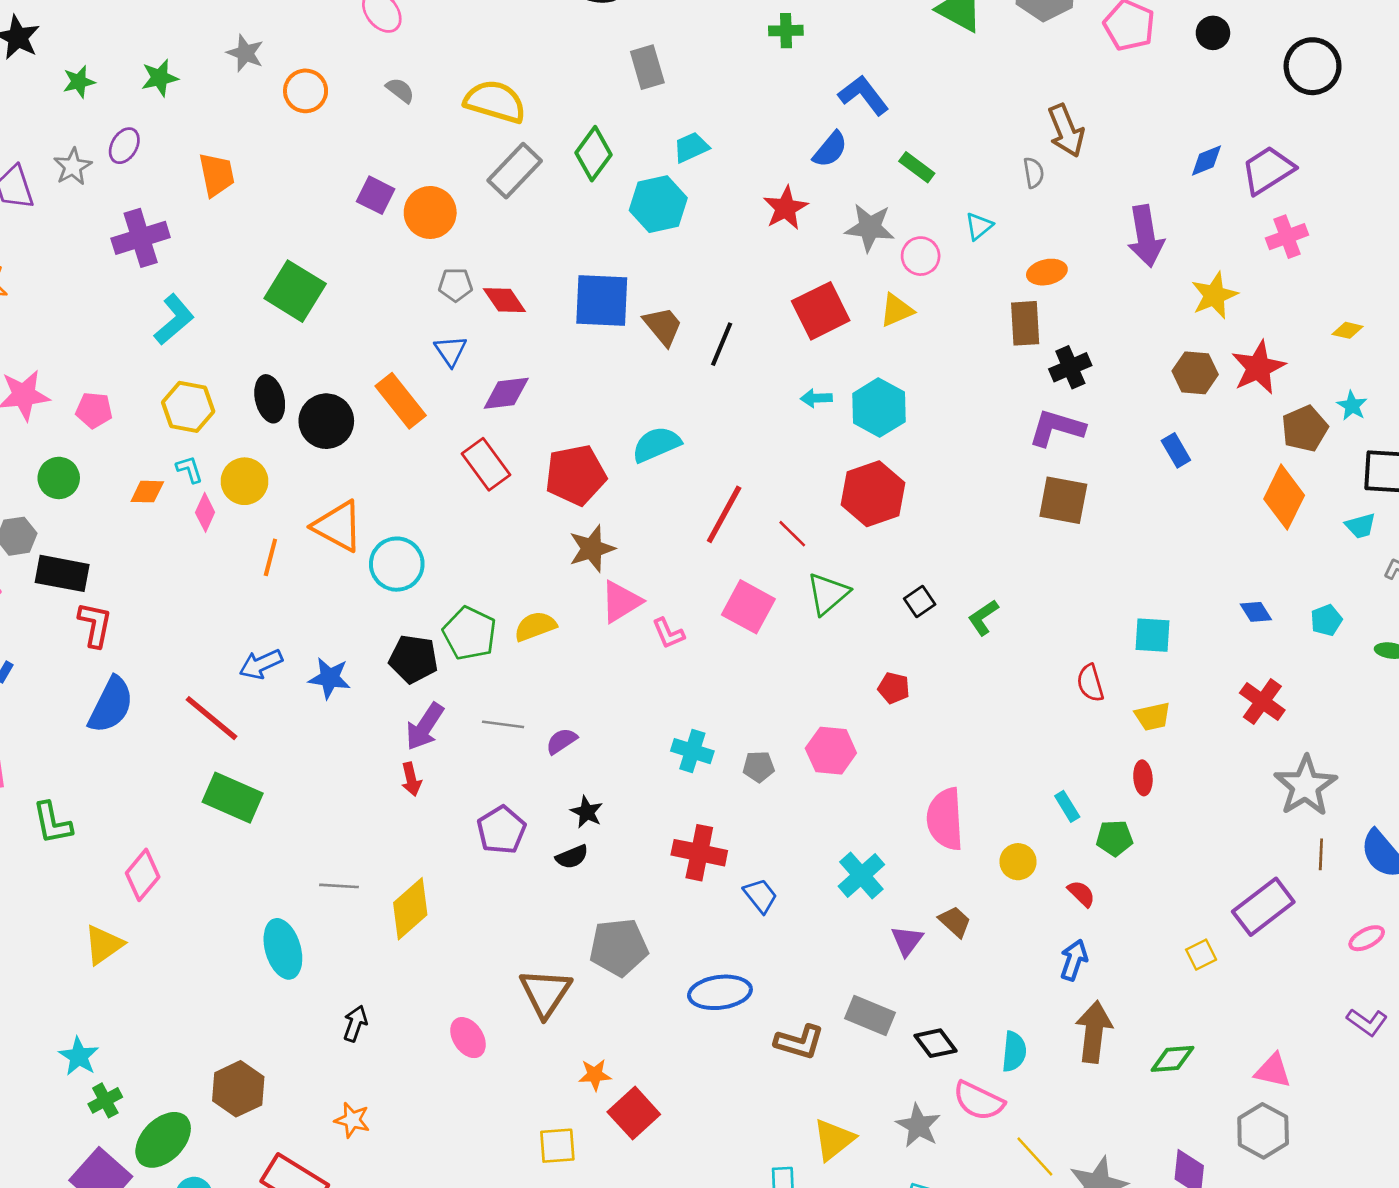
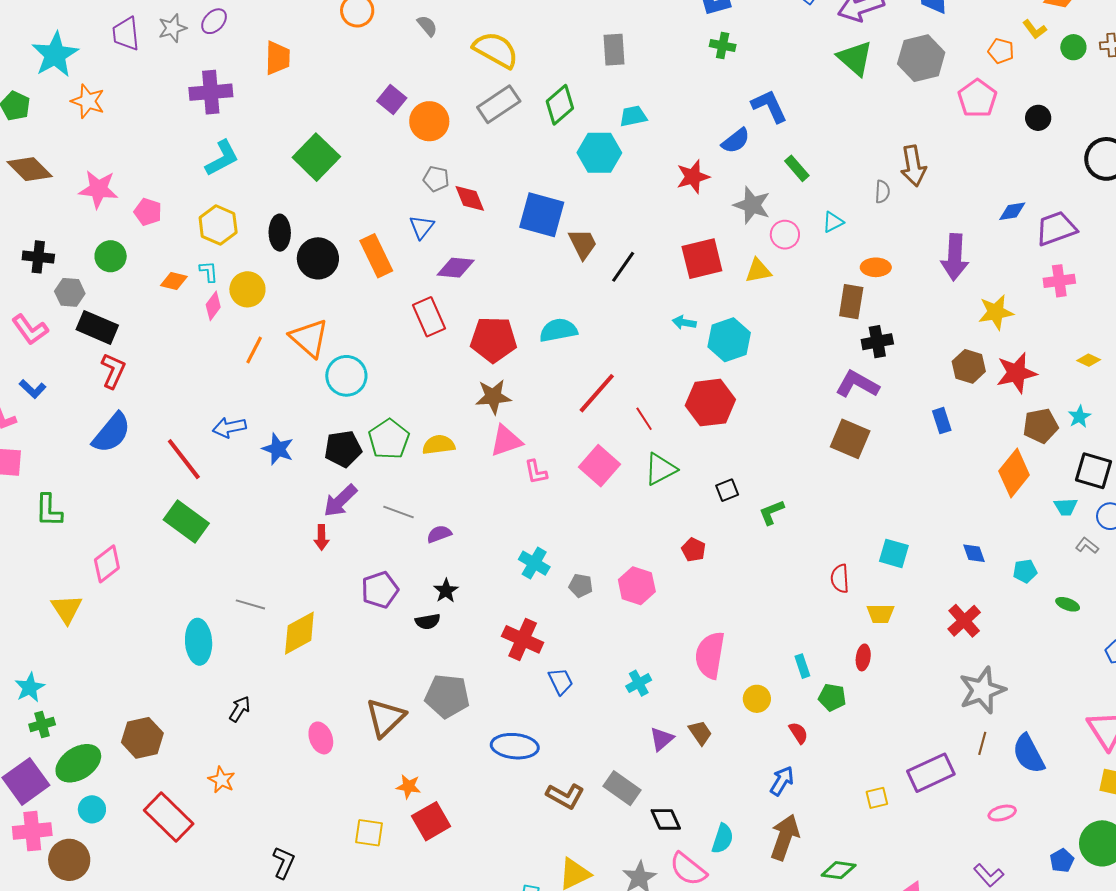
black pentagon: (413, 659) -> (343, 449), turned -30
cyan cross: (861, 875) -> (639, 683), size x0.7
yellow triangle: (104, 945) -> (67, 609), turned -40

